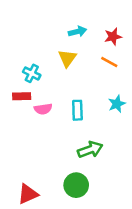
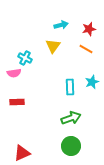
red rectangle: (22, 96) -> (17, 102), moved
pink semicircle: (43, 109) -> (14, 73), moved
cyan rectangle: (77, 110) -> (70, 87), moved
green circle: (76, 185) -> (71, 146), moved

